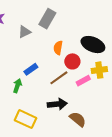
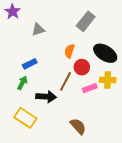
gray rectangle: (47, 19) -> (86, 21), moved
blue rectangle: (31, 69) -> (30, 64), moved
brown line: (59, 78) -> (66, 81), turned -36
black arrow: (57, 104) -> (46, 97), moved

